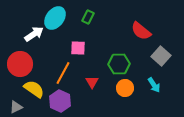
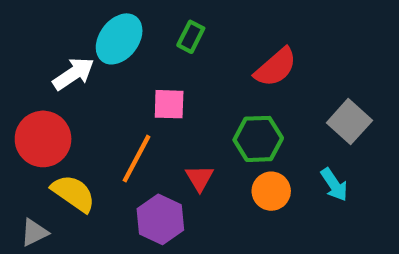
red semicircle: (141, 31) -> (276, 67), moved, turned -80
purple hexagon: (60, 101) -> (160, 219), moved

